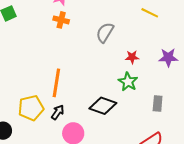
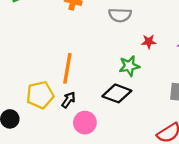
gray semicircle: (105, 32) -> (120, 15), turned -120
green star: (128, 82) -> (129, 66), moved, turned 30

